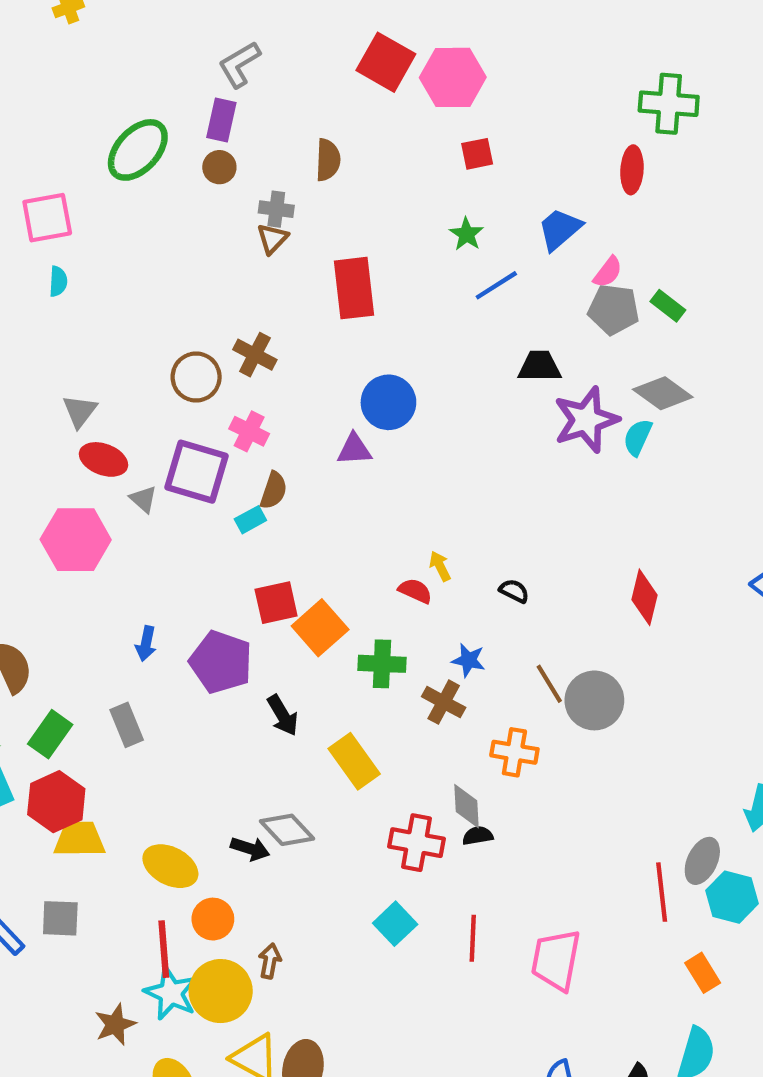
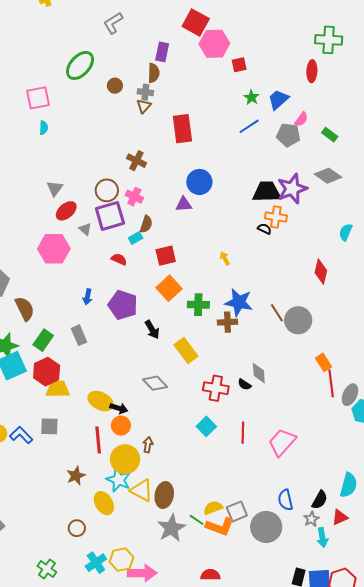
gray L-shape: (239, 64) -> (113, 23), moved
pink hexagon: (453, 77) -> (214, 44), moved
purple rectangle: (221, 120) -> (162, 52), moved
brown semicircle: (328, 160) -> (154, 73), moved
brown circle: (219, 167) -> (115, 86), moved
green star: (467, 234) -> (251, 97), moved
gray pentagon: (614, 309) -> (288, 135), moved
black trapezoid: (539, 366) -> (267, 192), moved, size x1.4
brown circle: (196, 377) -> (107, 190), moved
cyan semicircle: (638, 437) -> (346, 232), moved
red ellipse: (103, 459) -> (66, 211), turned -60
purple square: (197, 472) -> (110, 216), turned -32
red semicircle: (415, 591) -> (119, 259), moved
black semicircle: (514, 591) -> (264, 229), moved
red square: (276, 603) -> (166, 256), moved
blue star: (468, 660) -> (239, 302), size x1.8
brown cross: (444, 702) -> (227, 322), turned -30
orange cross: (514, 752) -> (276, 217), moved
gray diamond: (466, 806) -> (259, 373), moved
black semicircle: (478, 836) -> (244, 384), turned -136
black arrow: (250, 849) -> (119, 408), moved
red line: (662, 892) -> (331, 383), moved
pink trapezoid: (556, 960) -> (282, 442), turned 32
orange rectangle: (703, 973) -> (323, 362), moved
cyan star: (171, 993) -> (119, 480), moved

